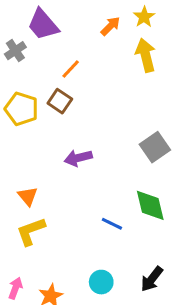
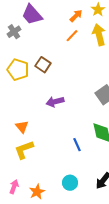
orange line: (71, 69) -> (72, 36), moved
blue line: (112, 224) -> (77, 145), turned 40

